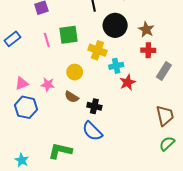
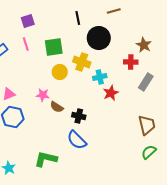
brown star: (146, 29) -> (144, 45), moved
pink line: (47, 40) -> (26, 44), moved
yellow circle: (75, 72) -> (60, 72), moved
pink star: (48, 84) -> (43, 95), moved

